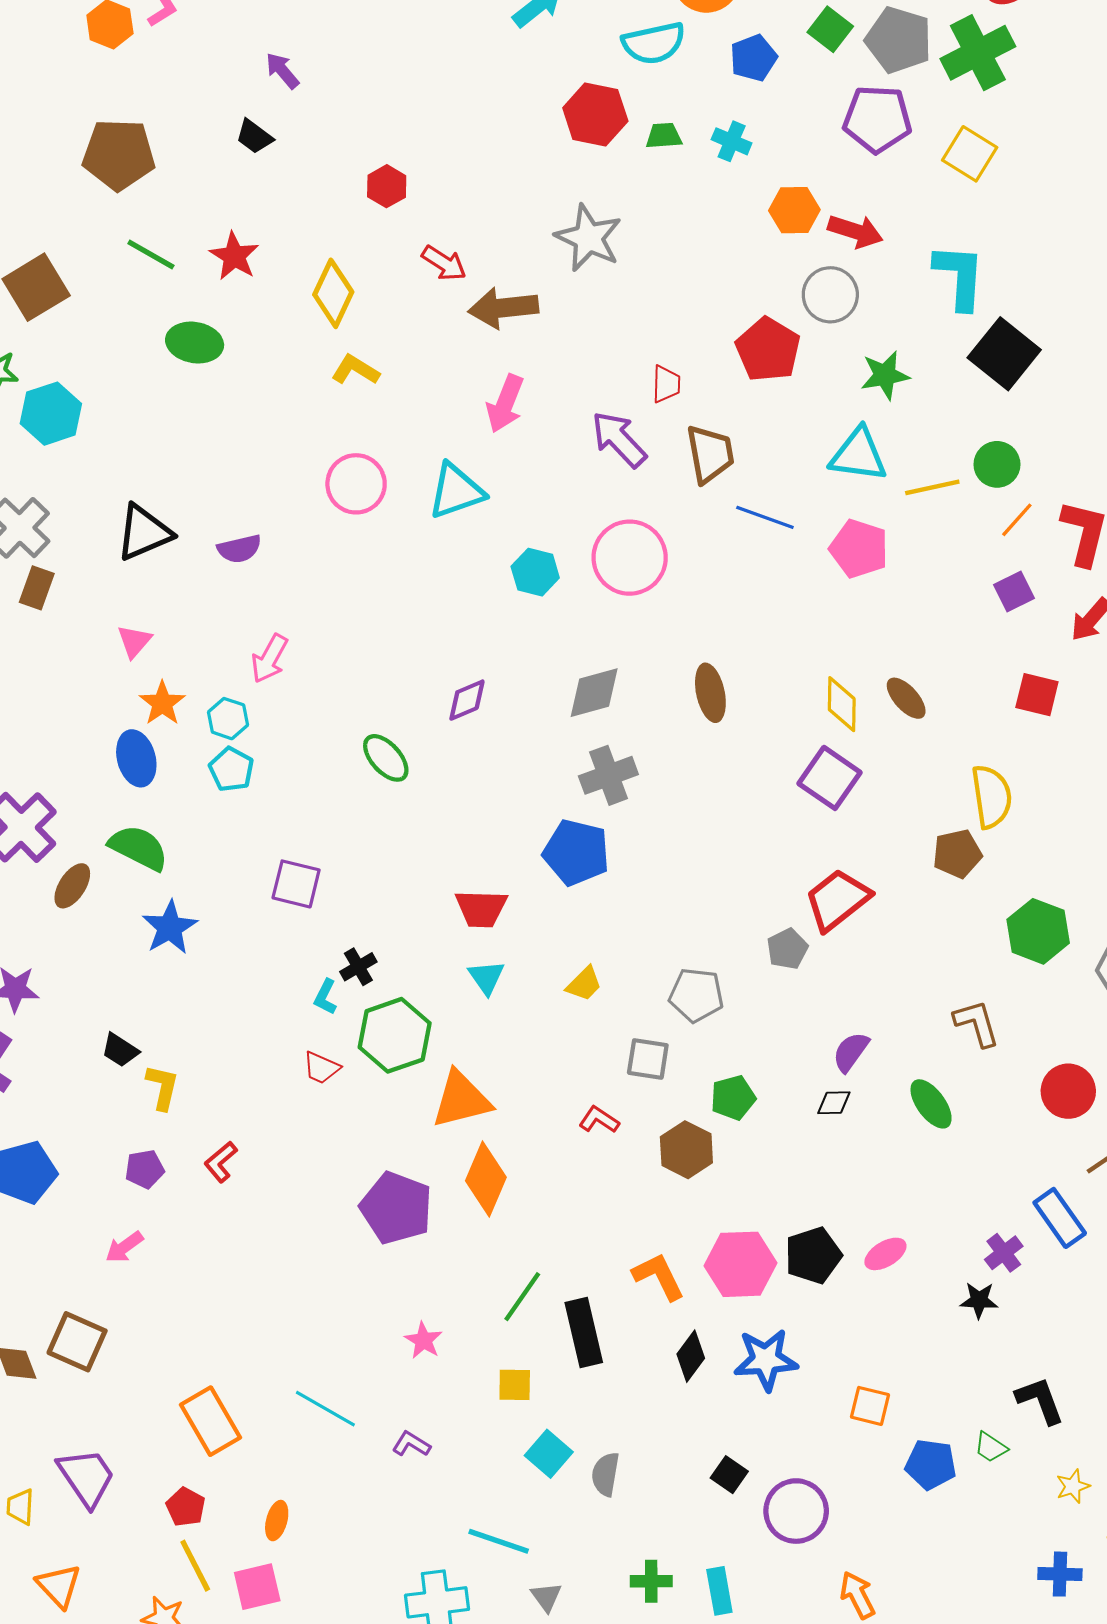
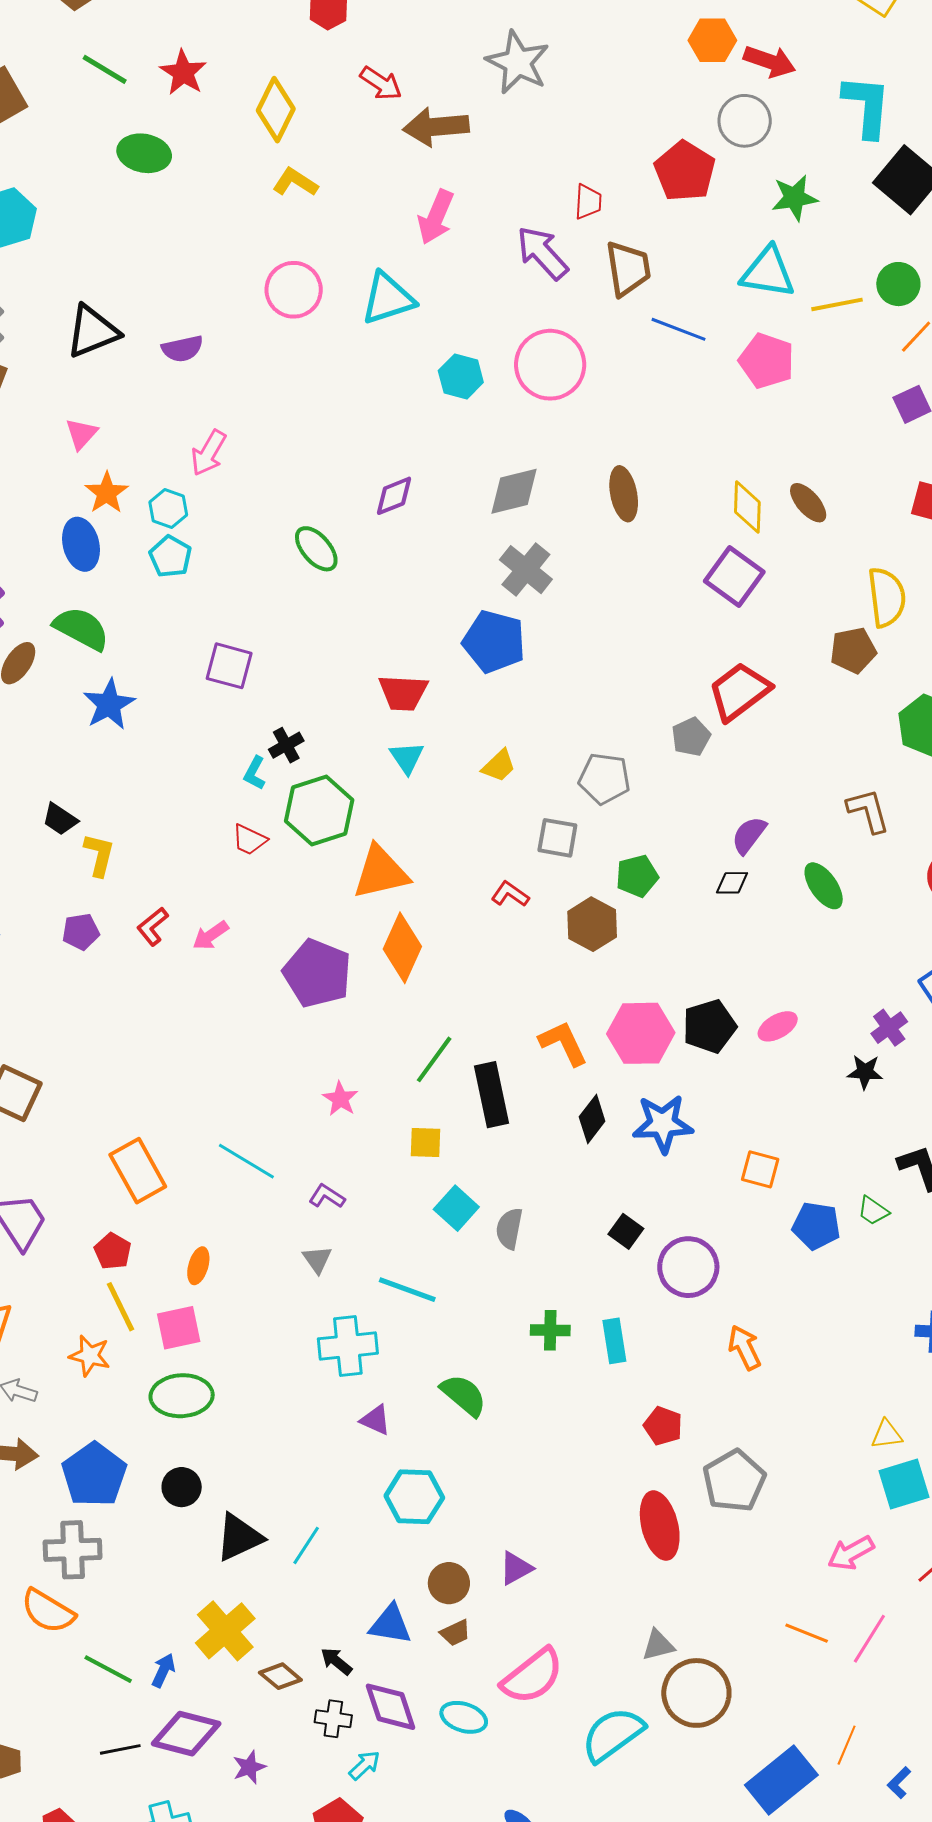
gray cross: (608, 775) -> (526, 570), turned -32
pink arrow: (124, 1247) -> (211, 935), moved
gray triangle: (546, 1597) -> (317, 1259), moved

